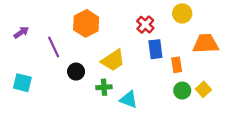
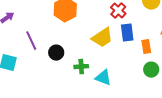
purple line: (54, 47) -> (31, 41), moved
yellow trapezoid: (113, 60) -> (102, 38), moved

